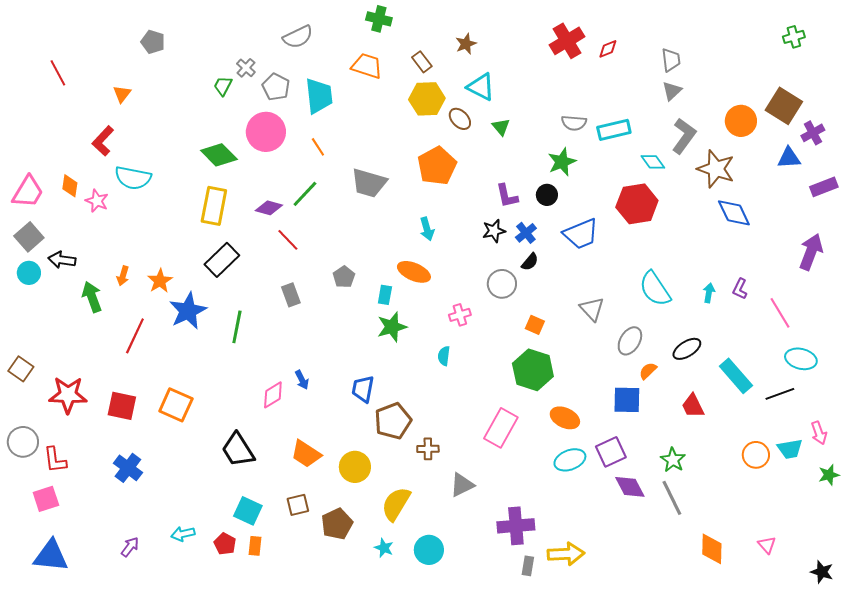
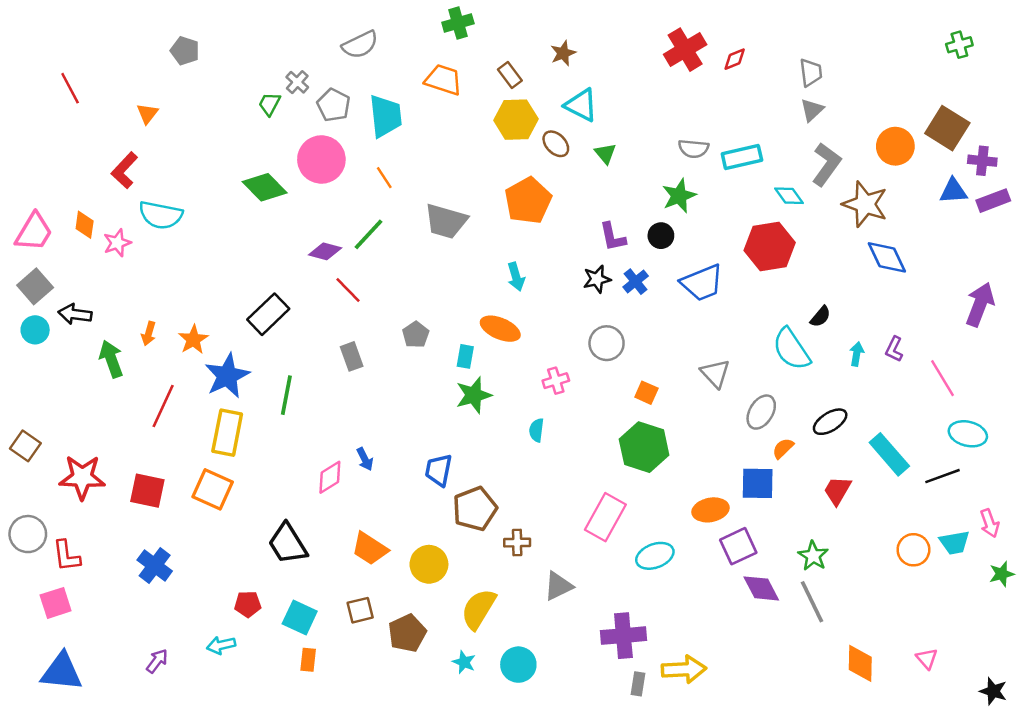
green cross: (379, 19) -> (458, 23), turned -30
purple cross: (813, 133) -> (982, 161), turned 35
purple rectangle: (824, 187) -> (993, 201), moved
pink star: (97, 201) -> (117, 243), turned 30
yellow rectangle: (214, 206) -> (227, 433), moved
black semicircle: (530, 262) -> (820, 317), moved
red trapezoid: (693, 406) -> (837, 491), turned 56
orange ellipse: (565, 418) -> (710, 510), moved, turned -36
cyan ellipse: (570, 460) -> (655, 556), moved
red pentagon: (225, 544) -> (248, 604), moved, turned -30

